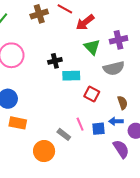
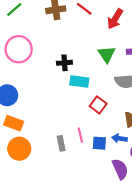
red arrow: (85, 22) -> (115, 19), moved, turned -30
gray rectangle: (64, 134) -> (61, 143), turned 32
orange circle: (44, 151) -> (19, 149), moved

